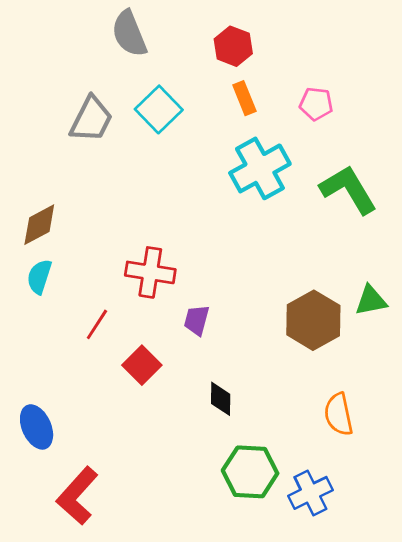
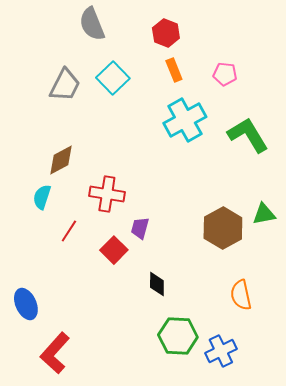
brown diamond: (39, 225) -> (61, 160), moved
cyan semicircle: (39, 277) -> (42, 197), moved
red square: (142, 365) -> (114, 250), moved

